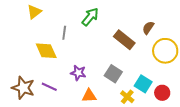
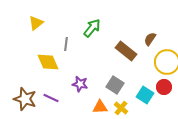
red circle: (162, 93) -> (164, 87), moved
orange triangle: (89, 96) -> (100, 107), moved
yellow cross: (127, 97) -> (121, 108), moved

